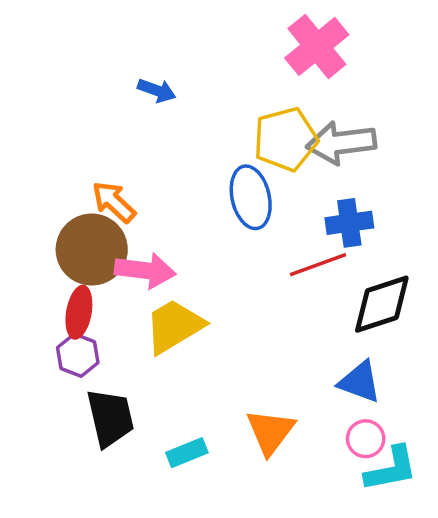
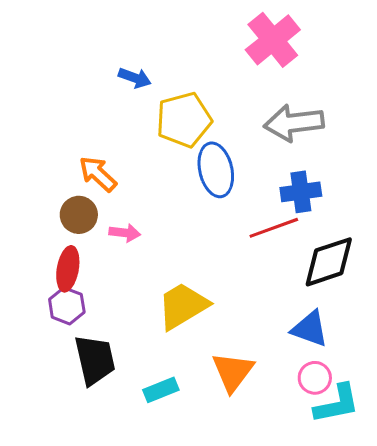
yellow pentagon: (286, 139) -> (184, 120), moved
brown circle: (92, 250) -> (79, 215), size x0.6
pink arrow: (145, 270) -> (125, 233), size x0.6
yellow trapezoid: (174, 326) -> (183, 306), moved

